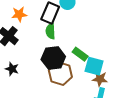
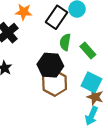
green semicircle: (50, 31) -> (65, 42), moved
green rectangle: (80, 54) -> (88, 50), moved

